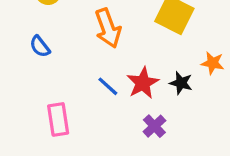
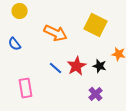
orange arrow: (108, 28) -> (56, 33), turned -45
purple cross: (154, 126) -> (96, 94), moved

